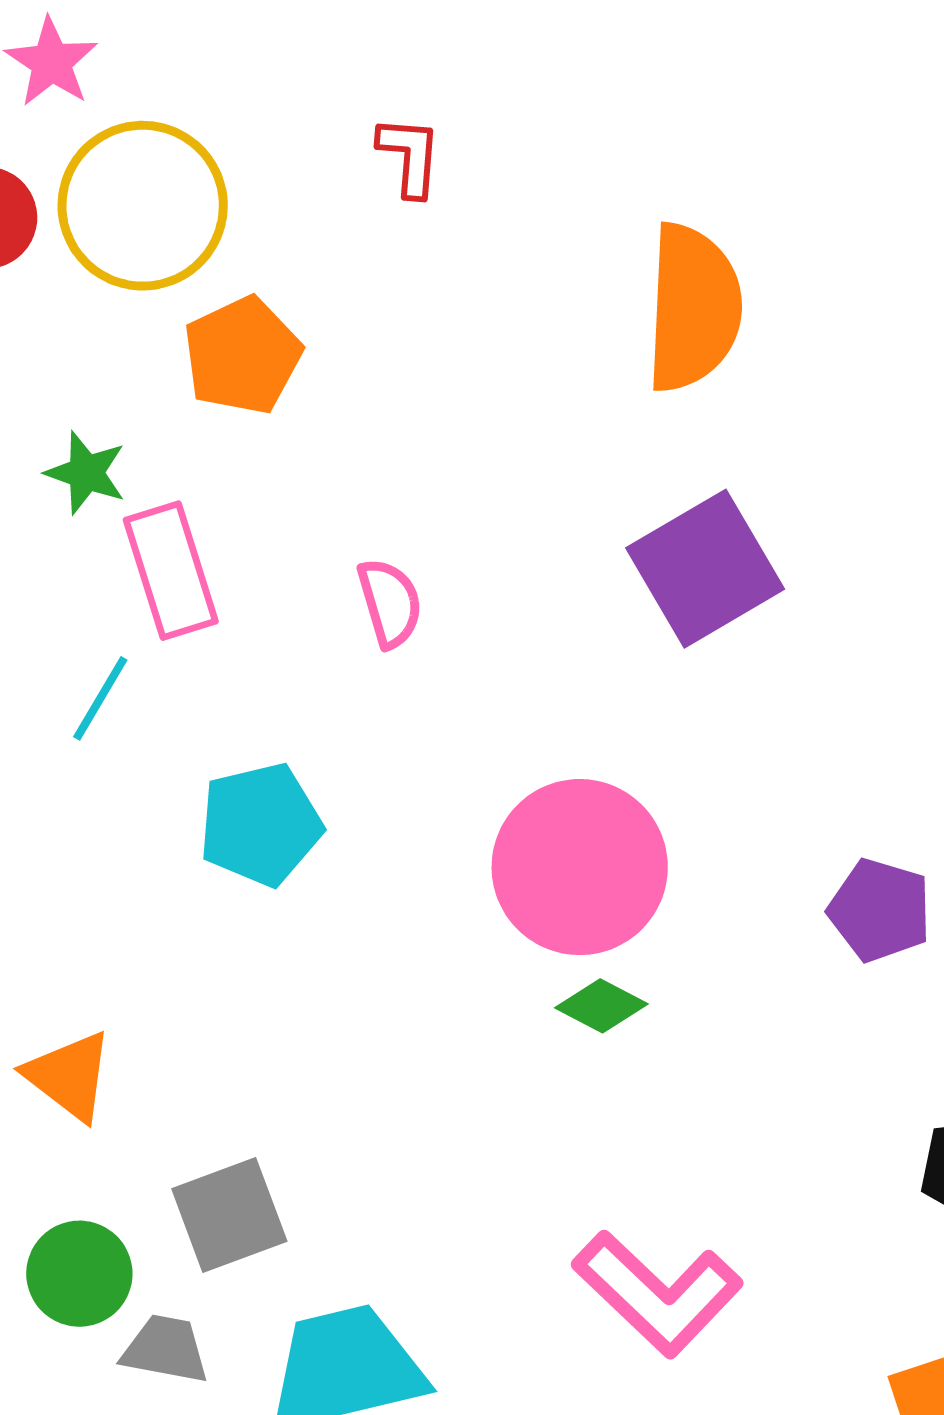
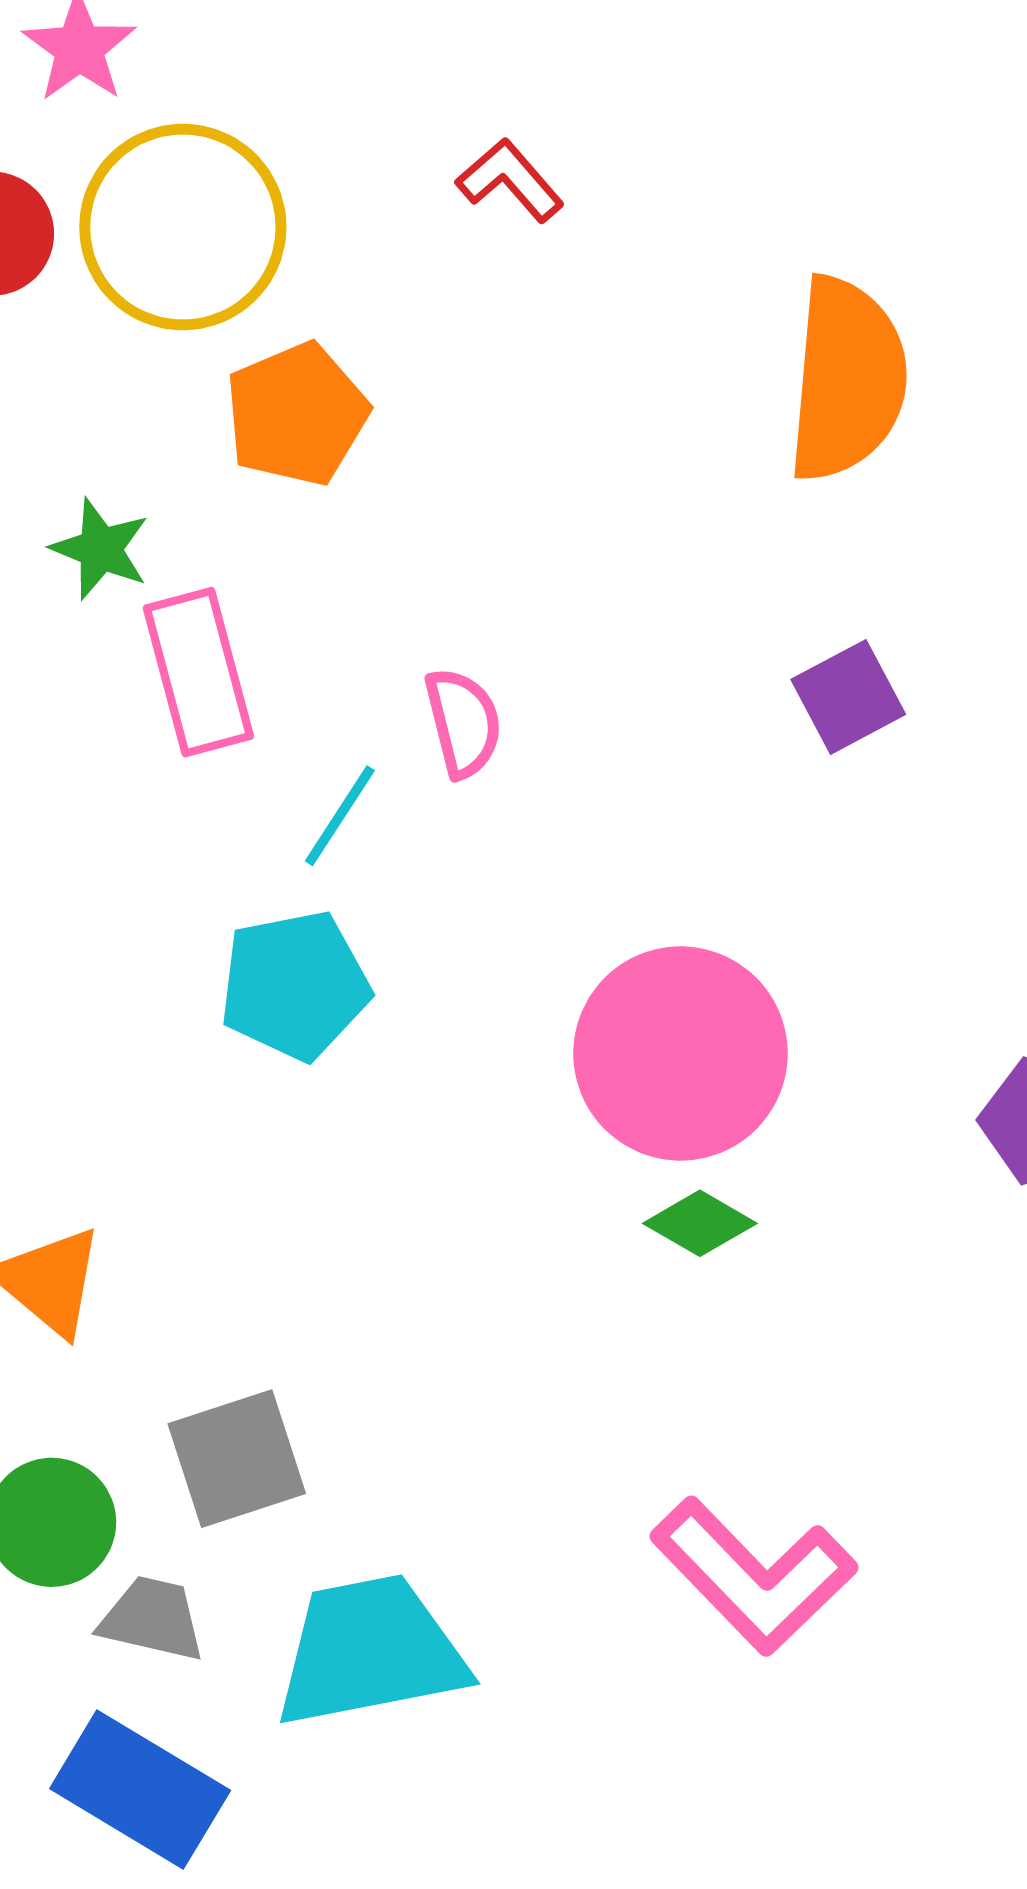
red L-shape: (410, 156) -> (510, 180), turned -48
purple square: (705, 569) -> (848, 697), size x0.6
cyan line: (100, 698) -> (340, 816), moved

